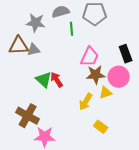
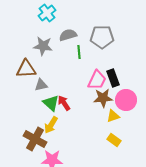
gray triangle: (34, 50) -> (41, 85), moved
black rectangle: (126, 54) -> (113, 78), moved
yellow arrow: (86, 102) -> (51, 125), moved
yellow rectangle: (101, 127) -> (114, 140), moved

